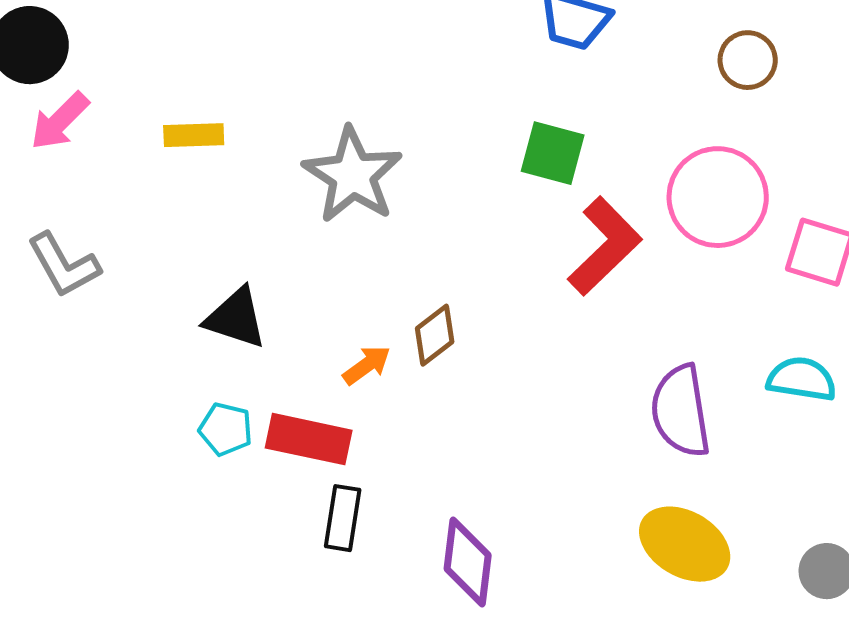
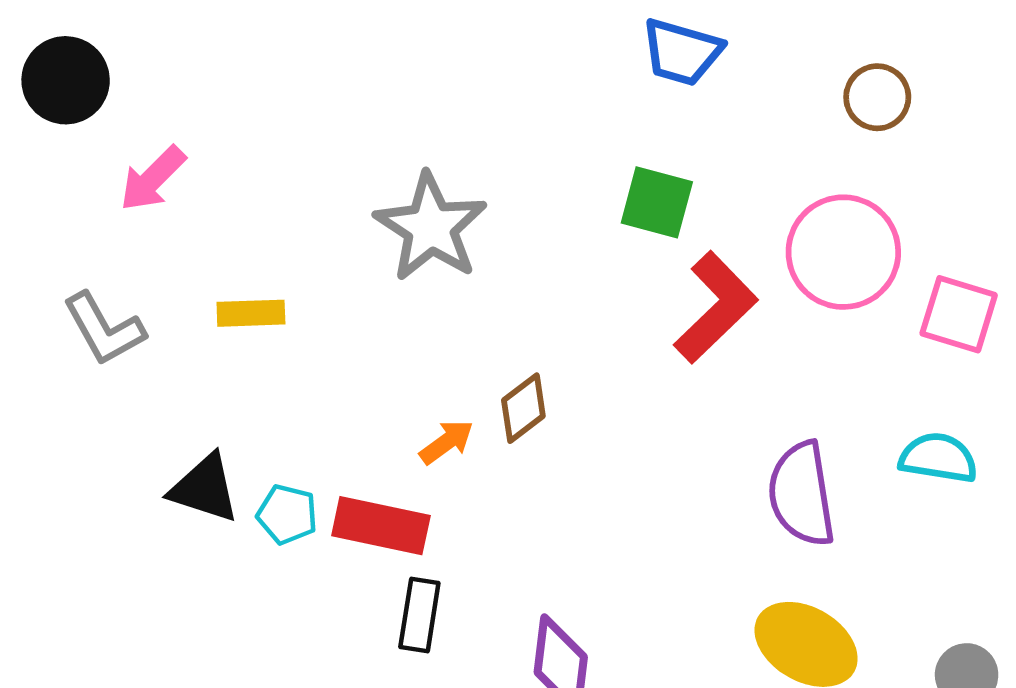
pink arrow: (60, 121) -> (153, 179), moved
yellow rectangle: (194, 135) -> (251, 313), moved
black triangle: (236, 318) -> (205, 488), moved

